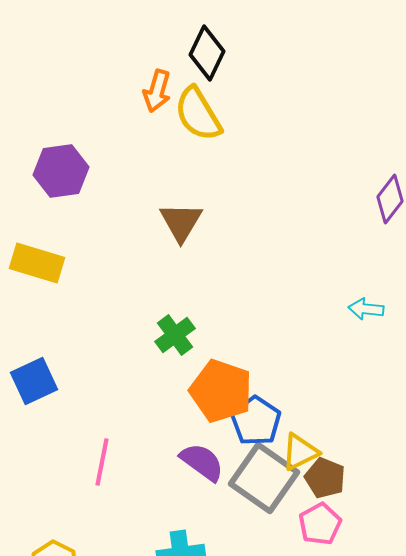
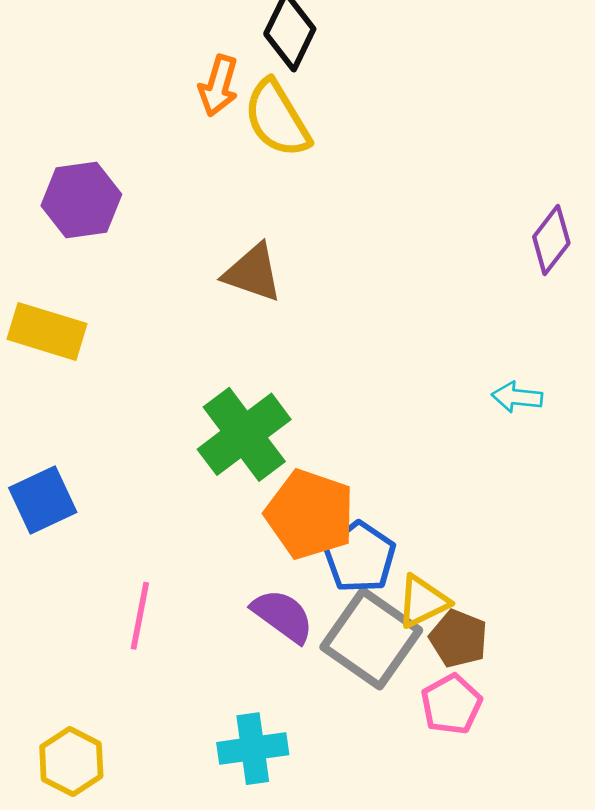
brown triangle: (181, 222) -> (253, 273), turned -42
green cross: (175, 335) -> (244, 434), size x1.6

